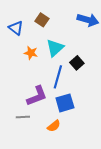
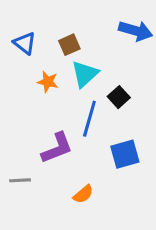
brown square: (42, 20) -> (69, 45), moved, turned 32
blue square: (65, 103) -> (125, 154), moved
gray line: (23, 117) -> (20, 180), moved

